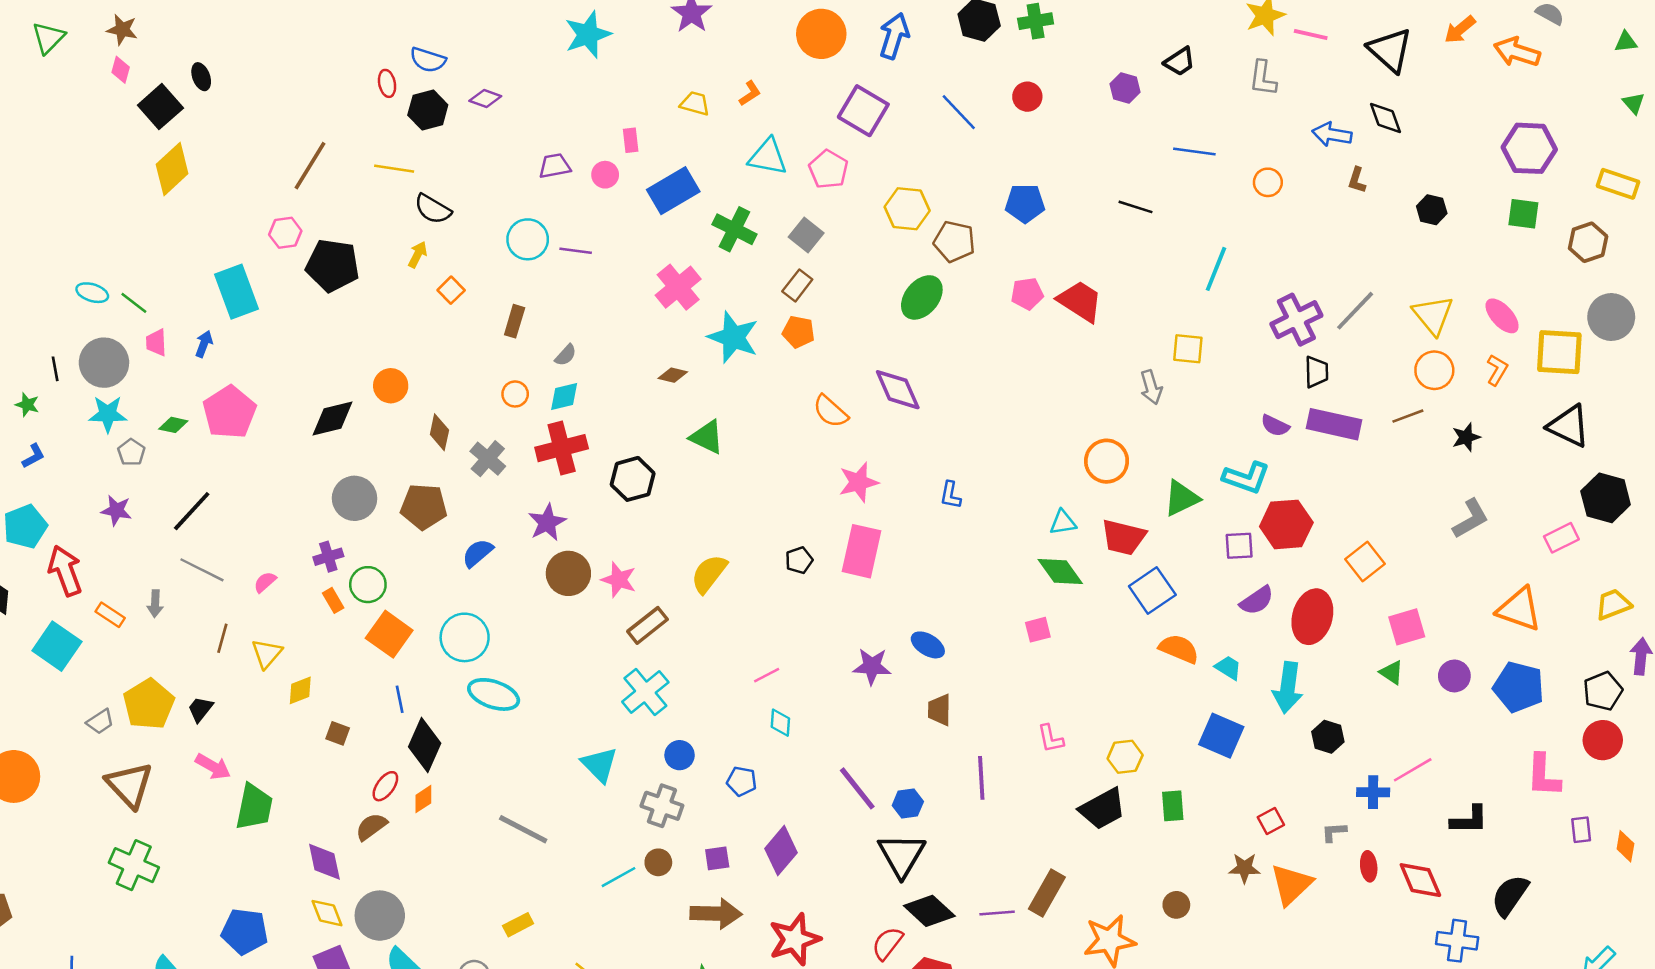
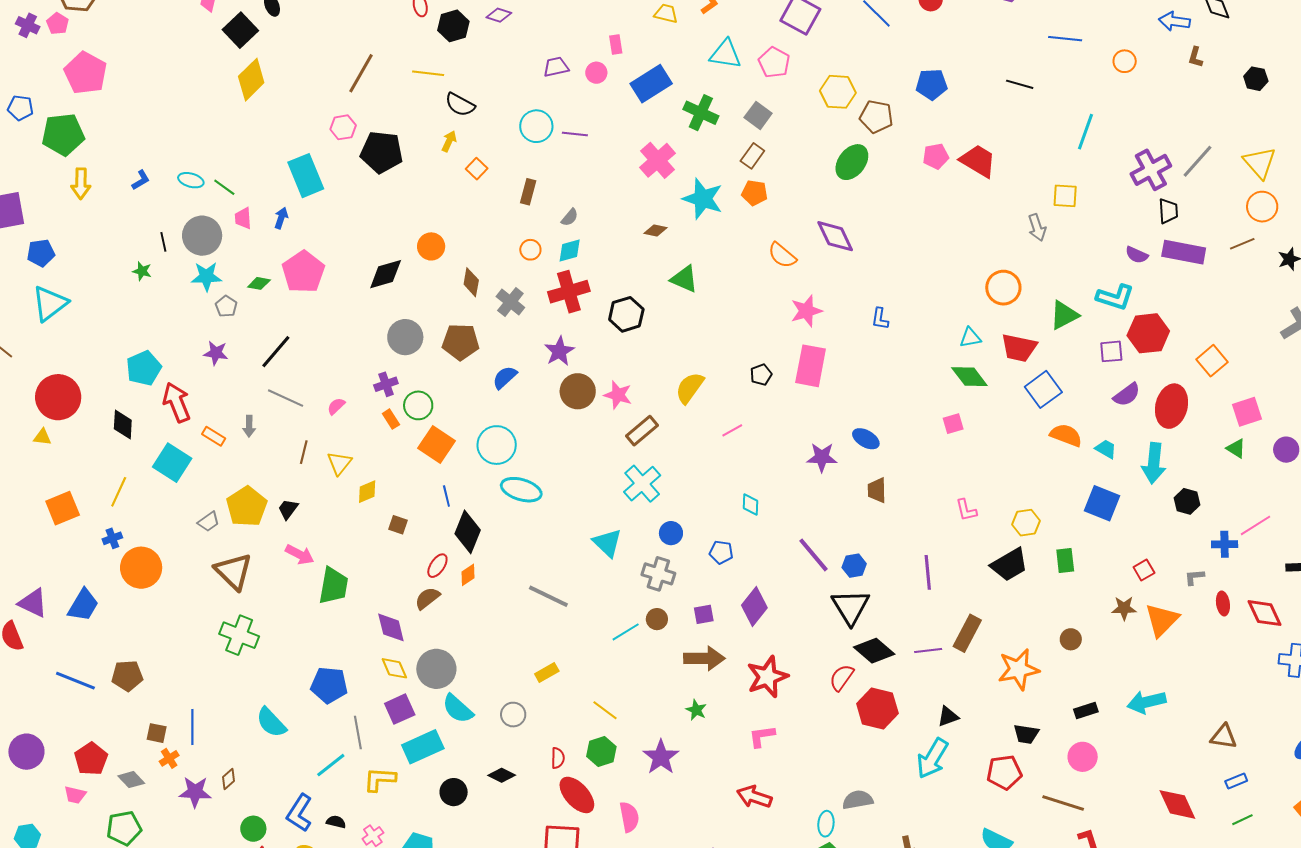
blue L-shape: (33, 456) -> (141, 180), moved
pink line: (767, 675) -> (732, 430), moved
purple line: (981, 778) -> (928, 572), moved

